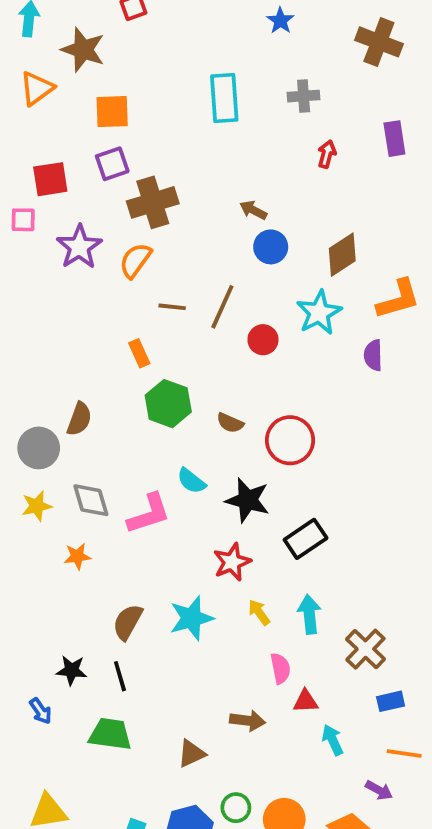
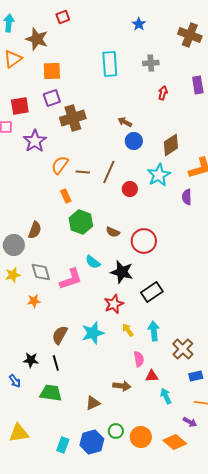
orange semicircle: (135, 260) -> (60, 165), moved

